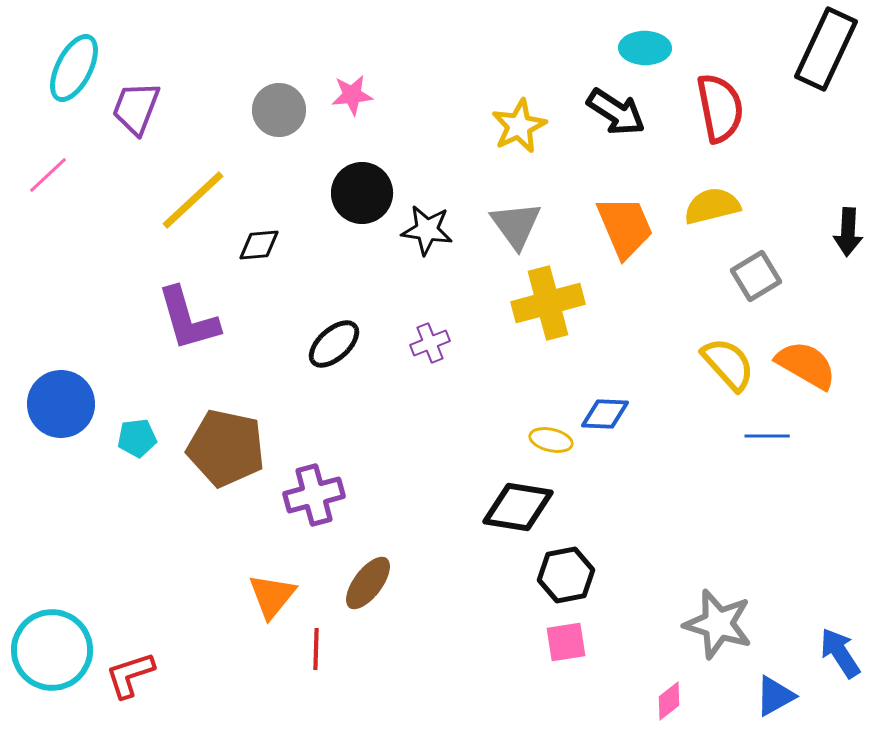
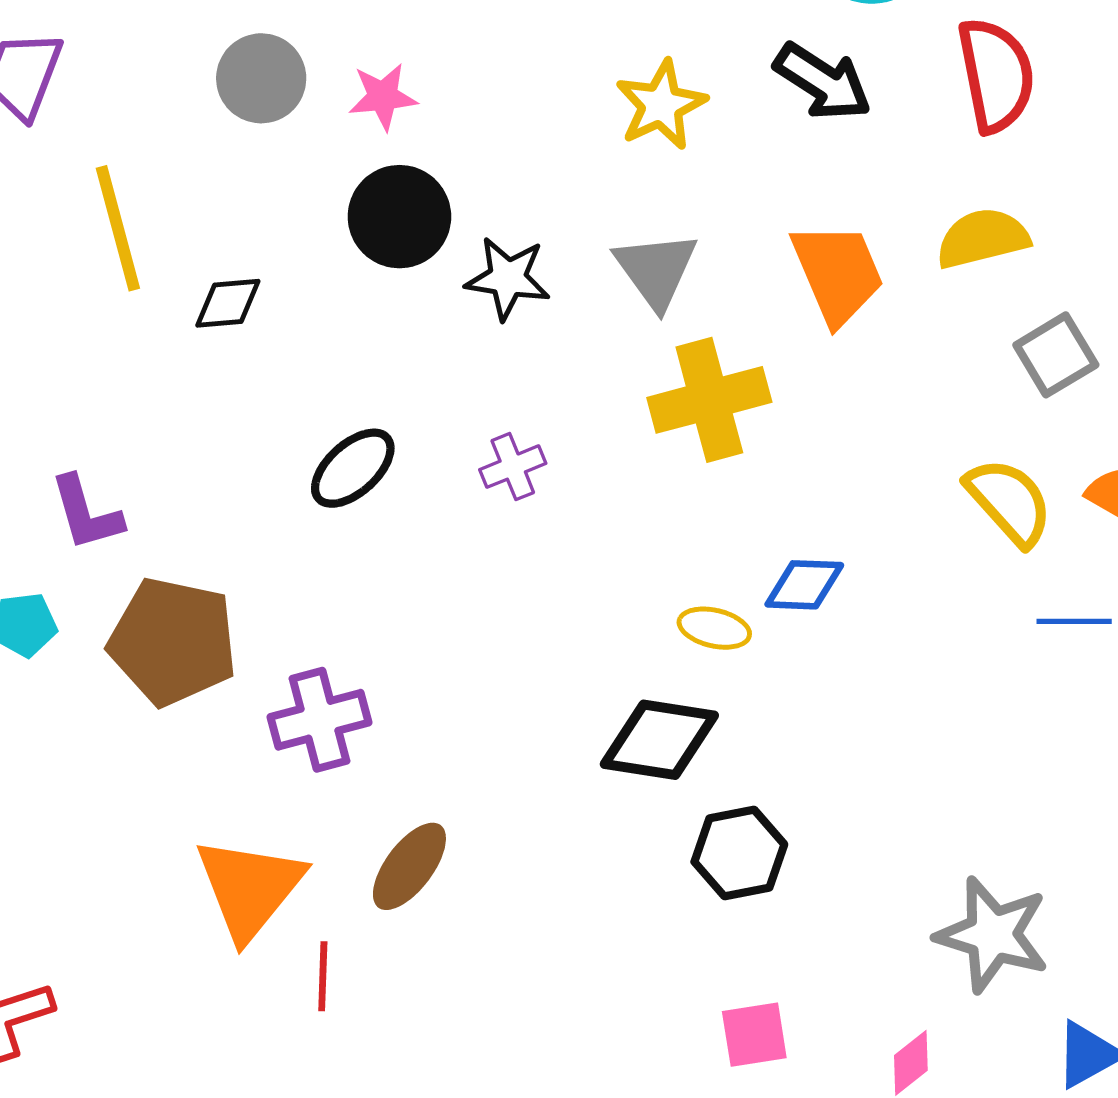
pink star: (352, 95) -> (383, 97), moved
yellow line: (193, 200) -> (118, 228), turned -62
purple L-shape: (188, 319) -> (86, 513), moved, size x0.7
orange triangle: (272, 596) -> (250, 888), size x1.4
pink square: (566, 642) -> (754, 1035), moved

